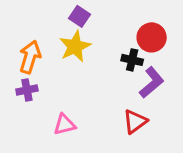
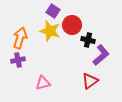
red circle: (152, 37) -> (72, 25), moved
yellow star: (75, 46) -> (50, 31), turned -30

